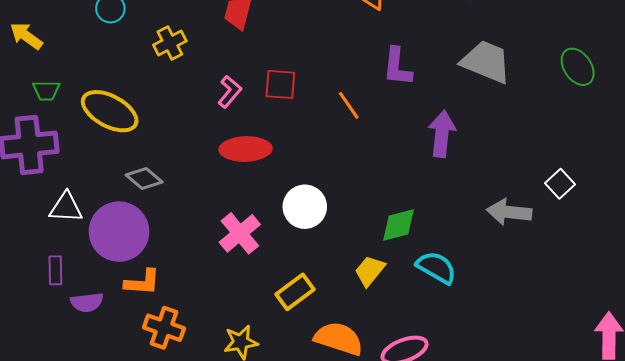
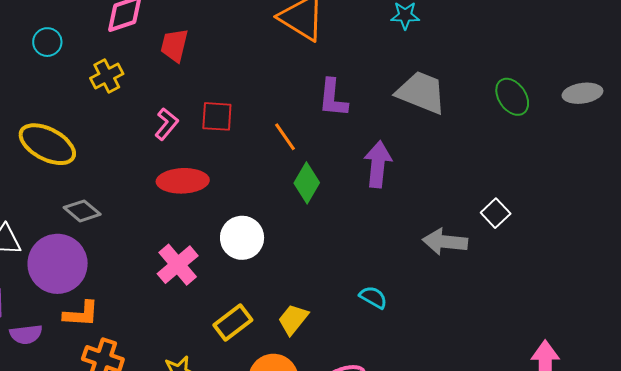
green diamond: (398, 225) -> (307, 183), moved, turned -45
cyan semicircle: (436, 267) -> (373, 297), size x0.7
yellow trapezoid: (370, 271) -> (293, 319), moved

